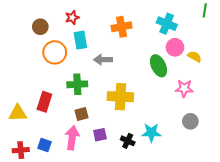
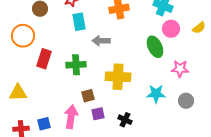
orange circle: (55, 52) -> (23, 36), moved
yellow semicircle: (194, 57) -> (199, 28), moved, turned 112
red rectangle: (44, 102) -> (44, 59), moved
brown square: (81, 114) -> (88, 96), moved
cyan star: (151, 133) -> (156, 94), moved
blue square: (44, 145) -> (44, 124), turned -32

